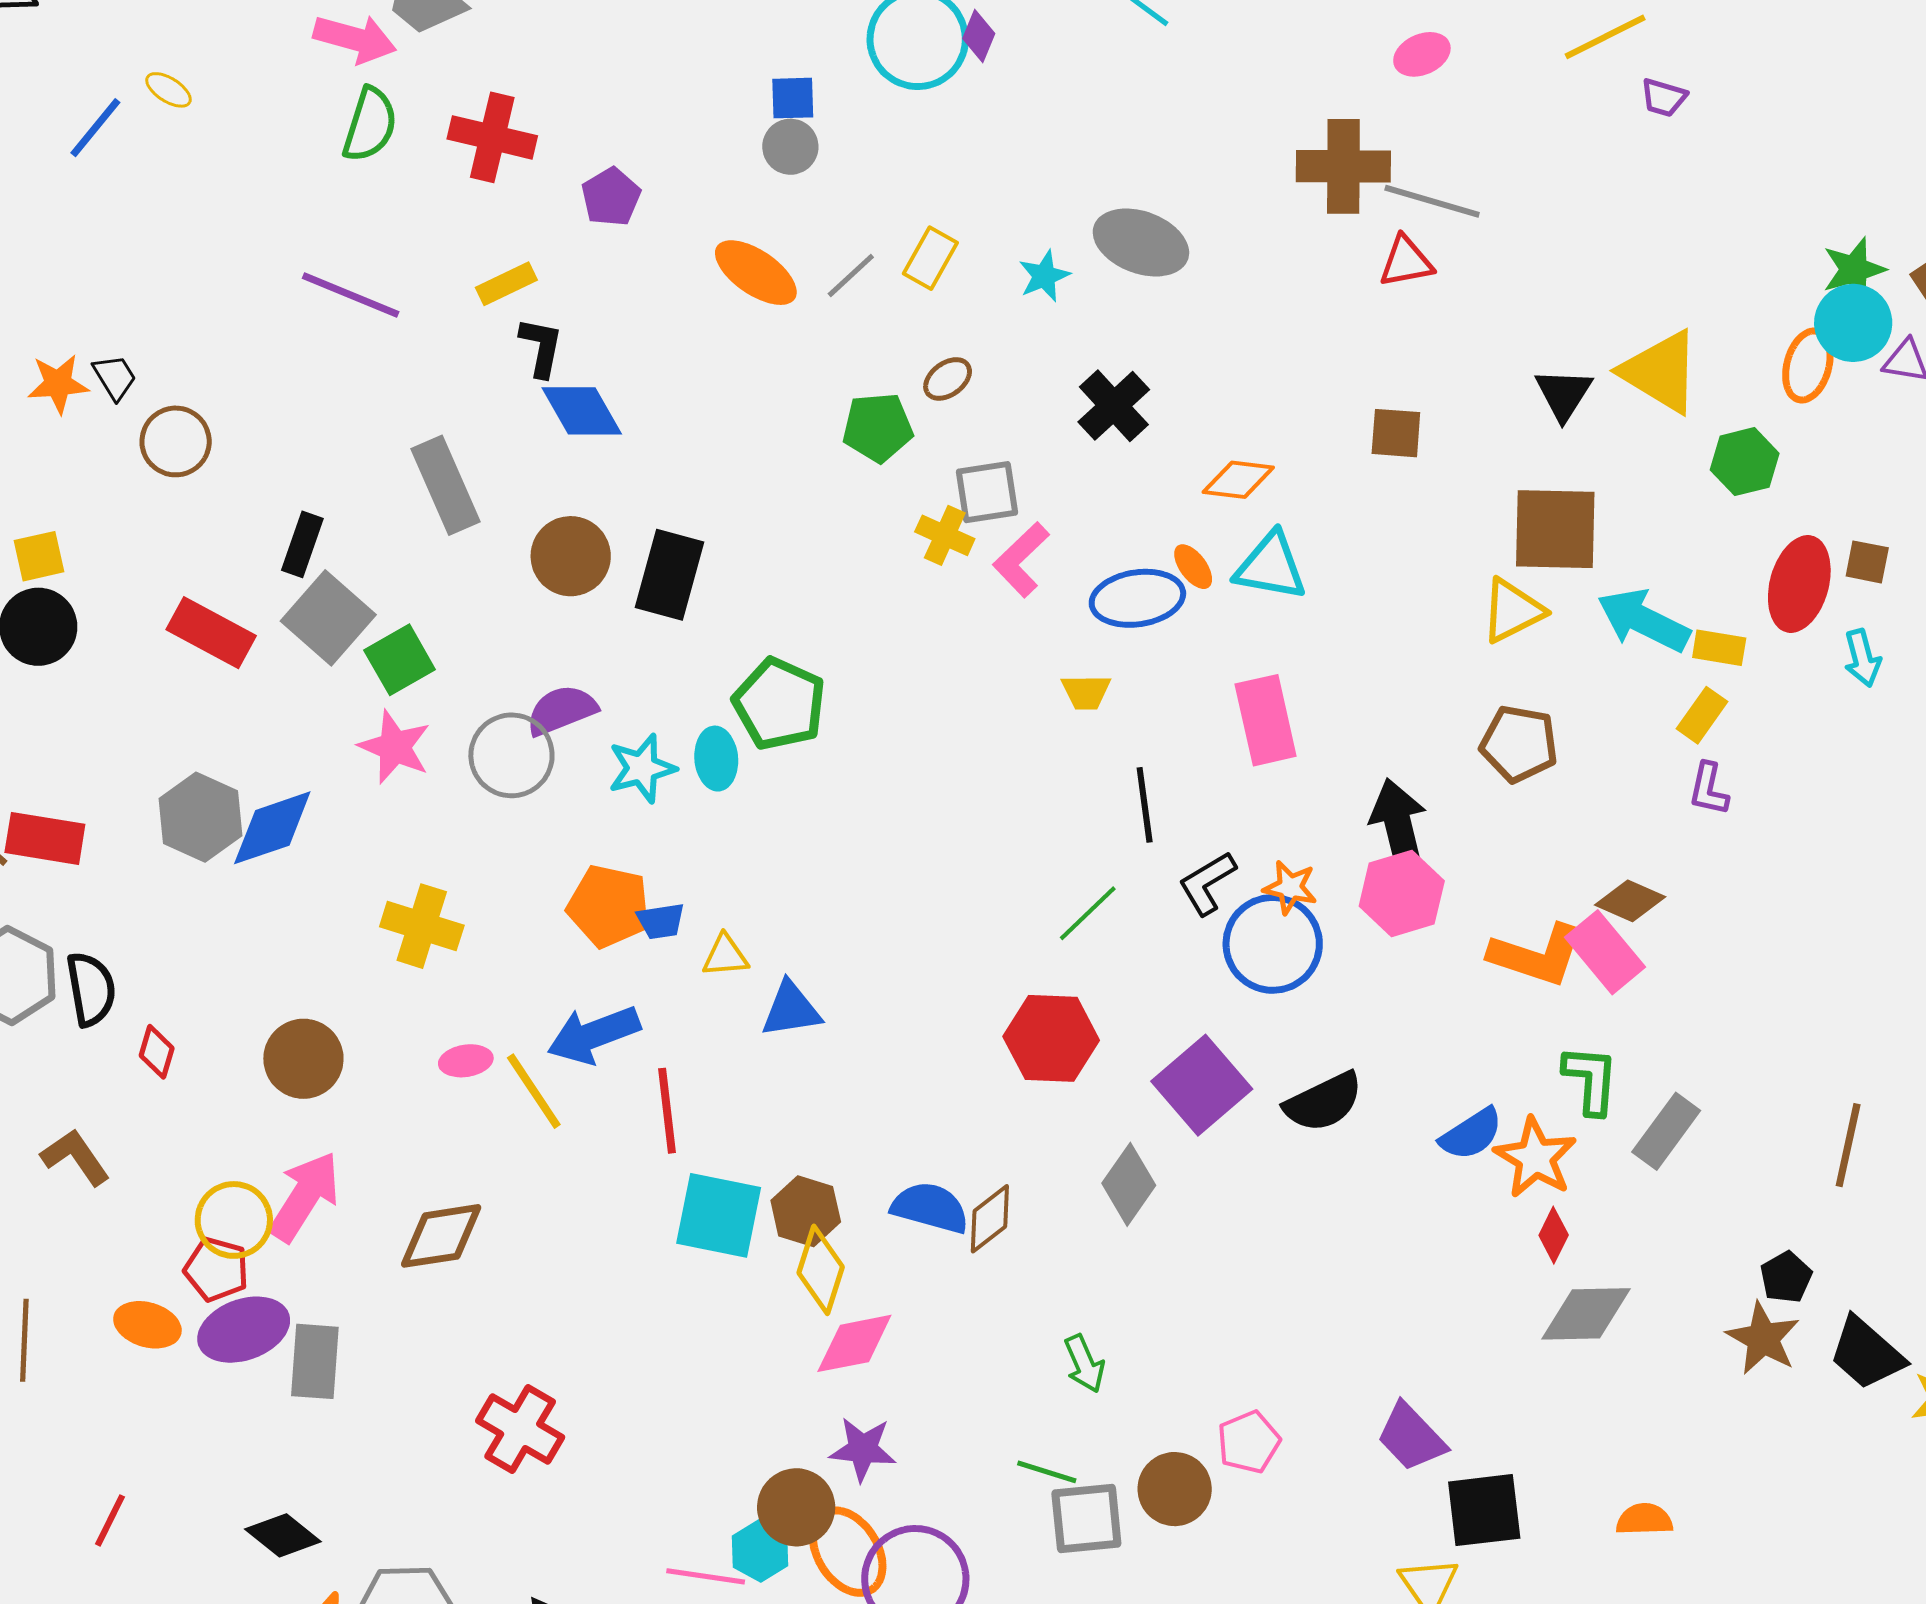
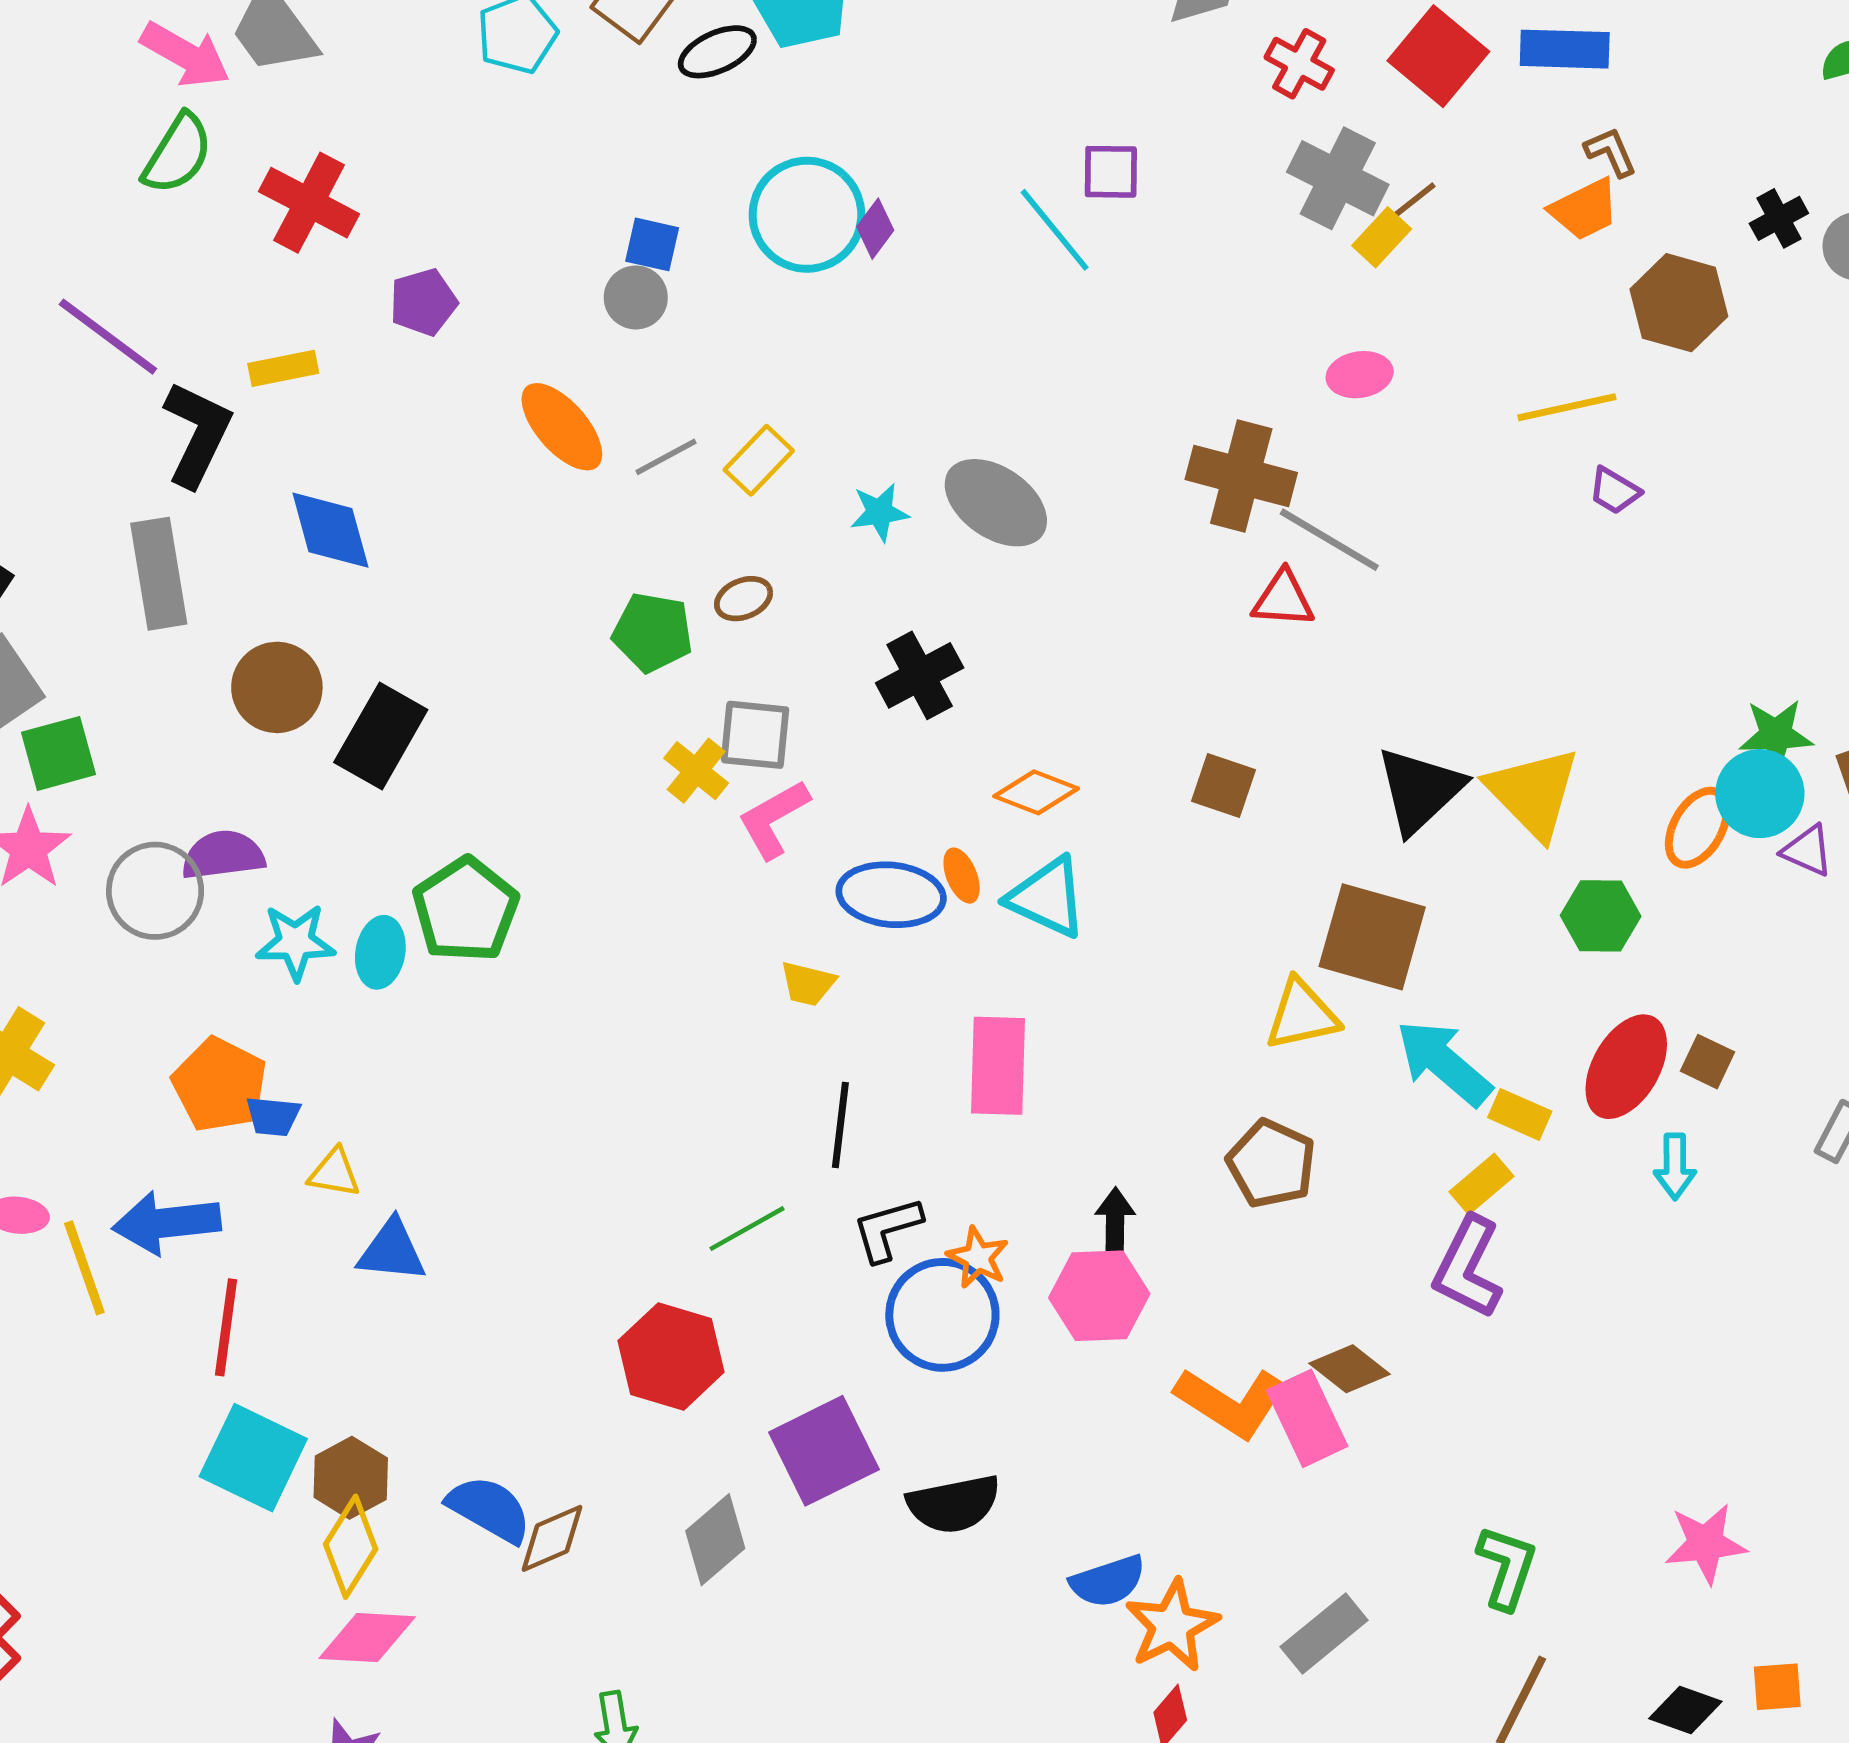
black L-shape: (541, 347) -> (197, 434), moved, size x1.5
black triangle: (1564, 394) -> (1420, 790), size x1.4
purple L-shape: (1709, 789) -> (1468, 1267), size x1.6
black arrow: (1399, 826) -> (1115, 1221), size x0.6
green L-shape: (1591, 1080) -> (1507, 1567), moved

